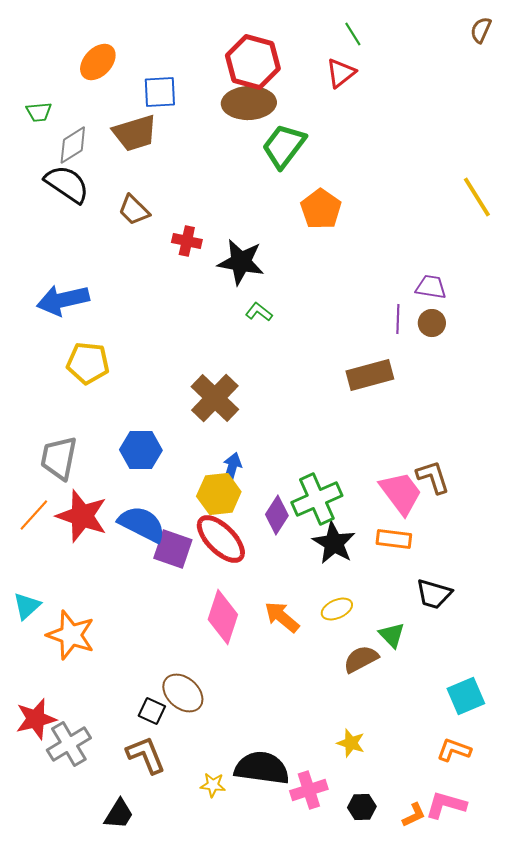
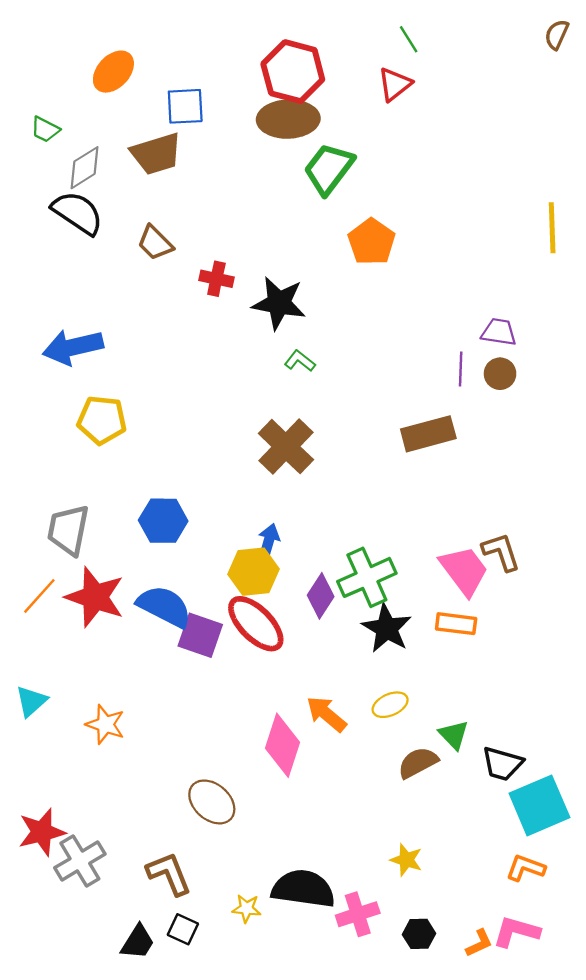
green trapezoid: (39, 112) -> (45, 129), turned 32
yellow line: (477, 197) -> (552, 228), turned 30
brown cross: (215, 398) -> (286, 447), moved
black trapezoid: (434, 594) -> (502, 764), moved
pink diamond: (223, 617) -> (282, 745), moved
orange star: (71, 635) -> (105, 724), moved, size x0.7
cyan square: (466, 696) -> (539, 805), size x1.4
black square: (152, 711) -> (183, 929), moved

